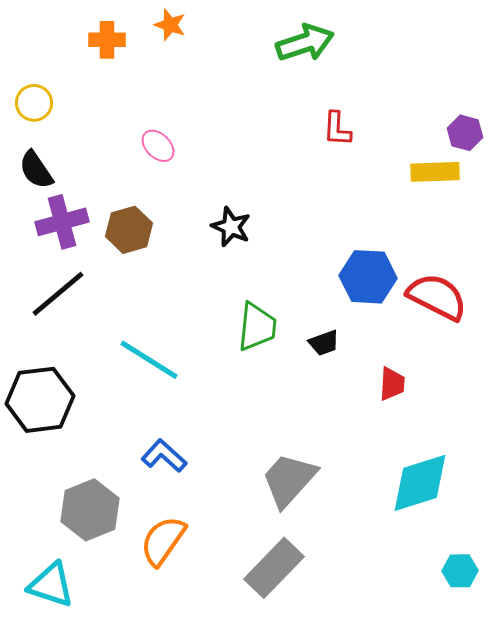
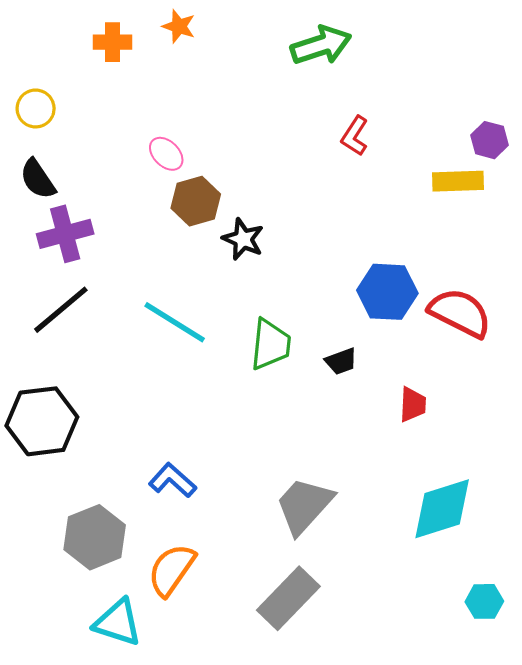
red L-shape: (337, 129) -> (355, 136), turned 30
brown hexagon: (129, 230) -> (196, 201), moved
cyan line: (149, 360) -> (175, 322), moved
cyan triangle: (51, 585) -> (118, 623), moved

